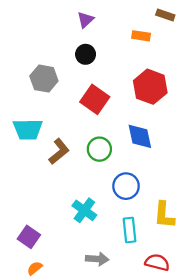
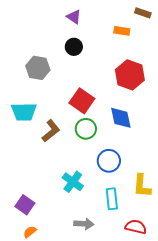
purple triangle: (86, 20) -> (74, 17), turned -42
red square: (95, 99) -> (82, 101), moved

